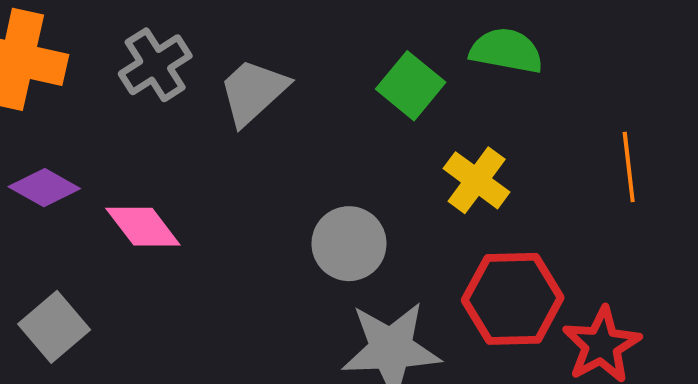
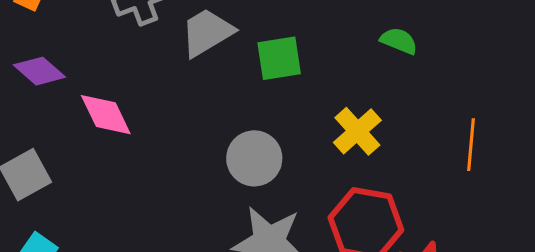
green semicircle: (506, 51) -> (399, 41), size x0.7
green square: (411, 86) -> (279, 58), moved, turned 30

